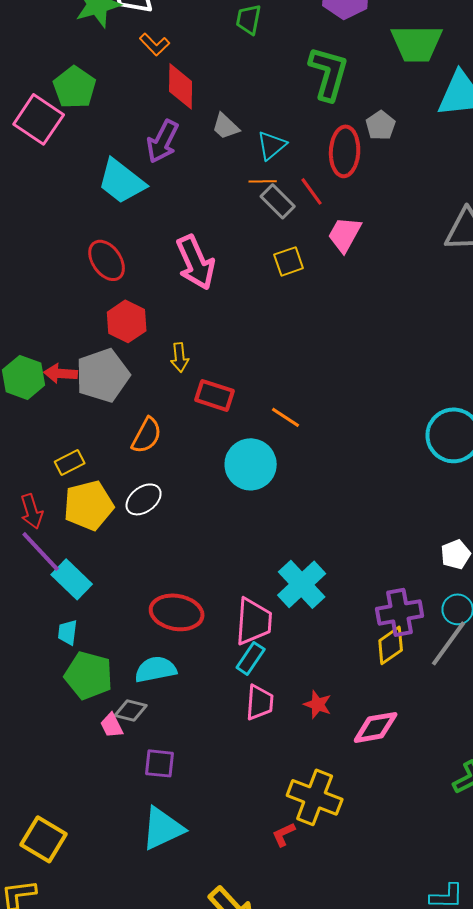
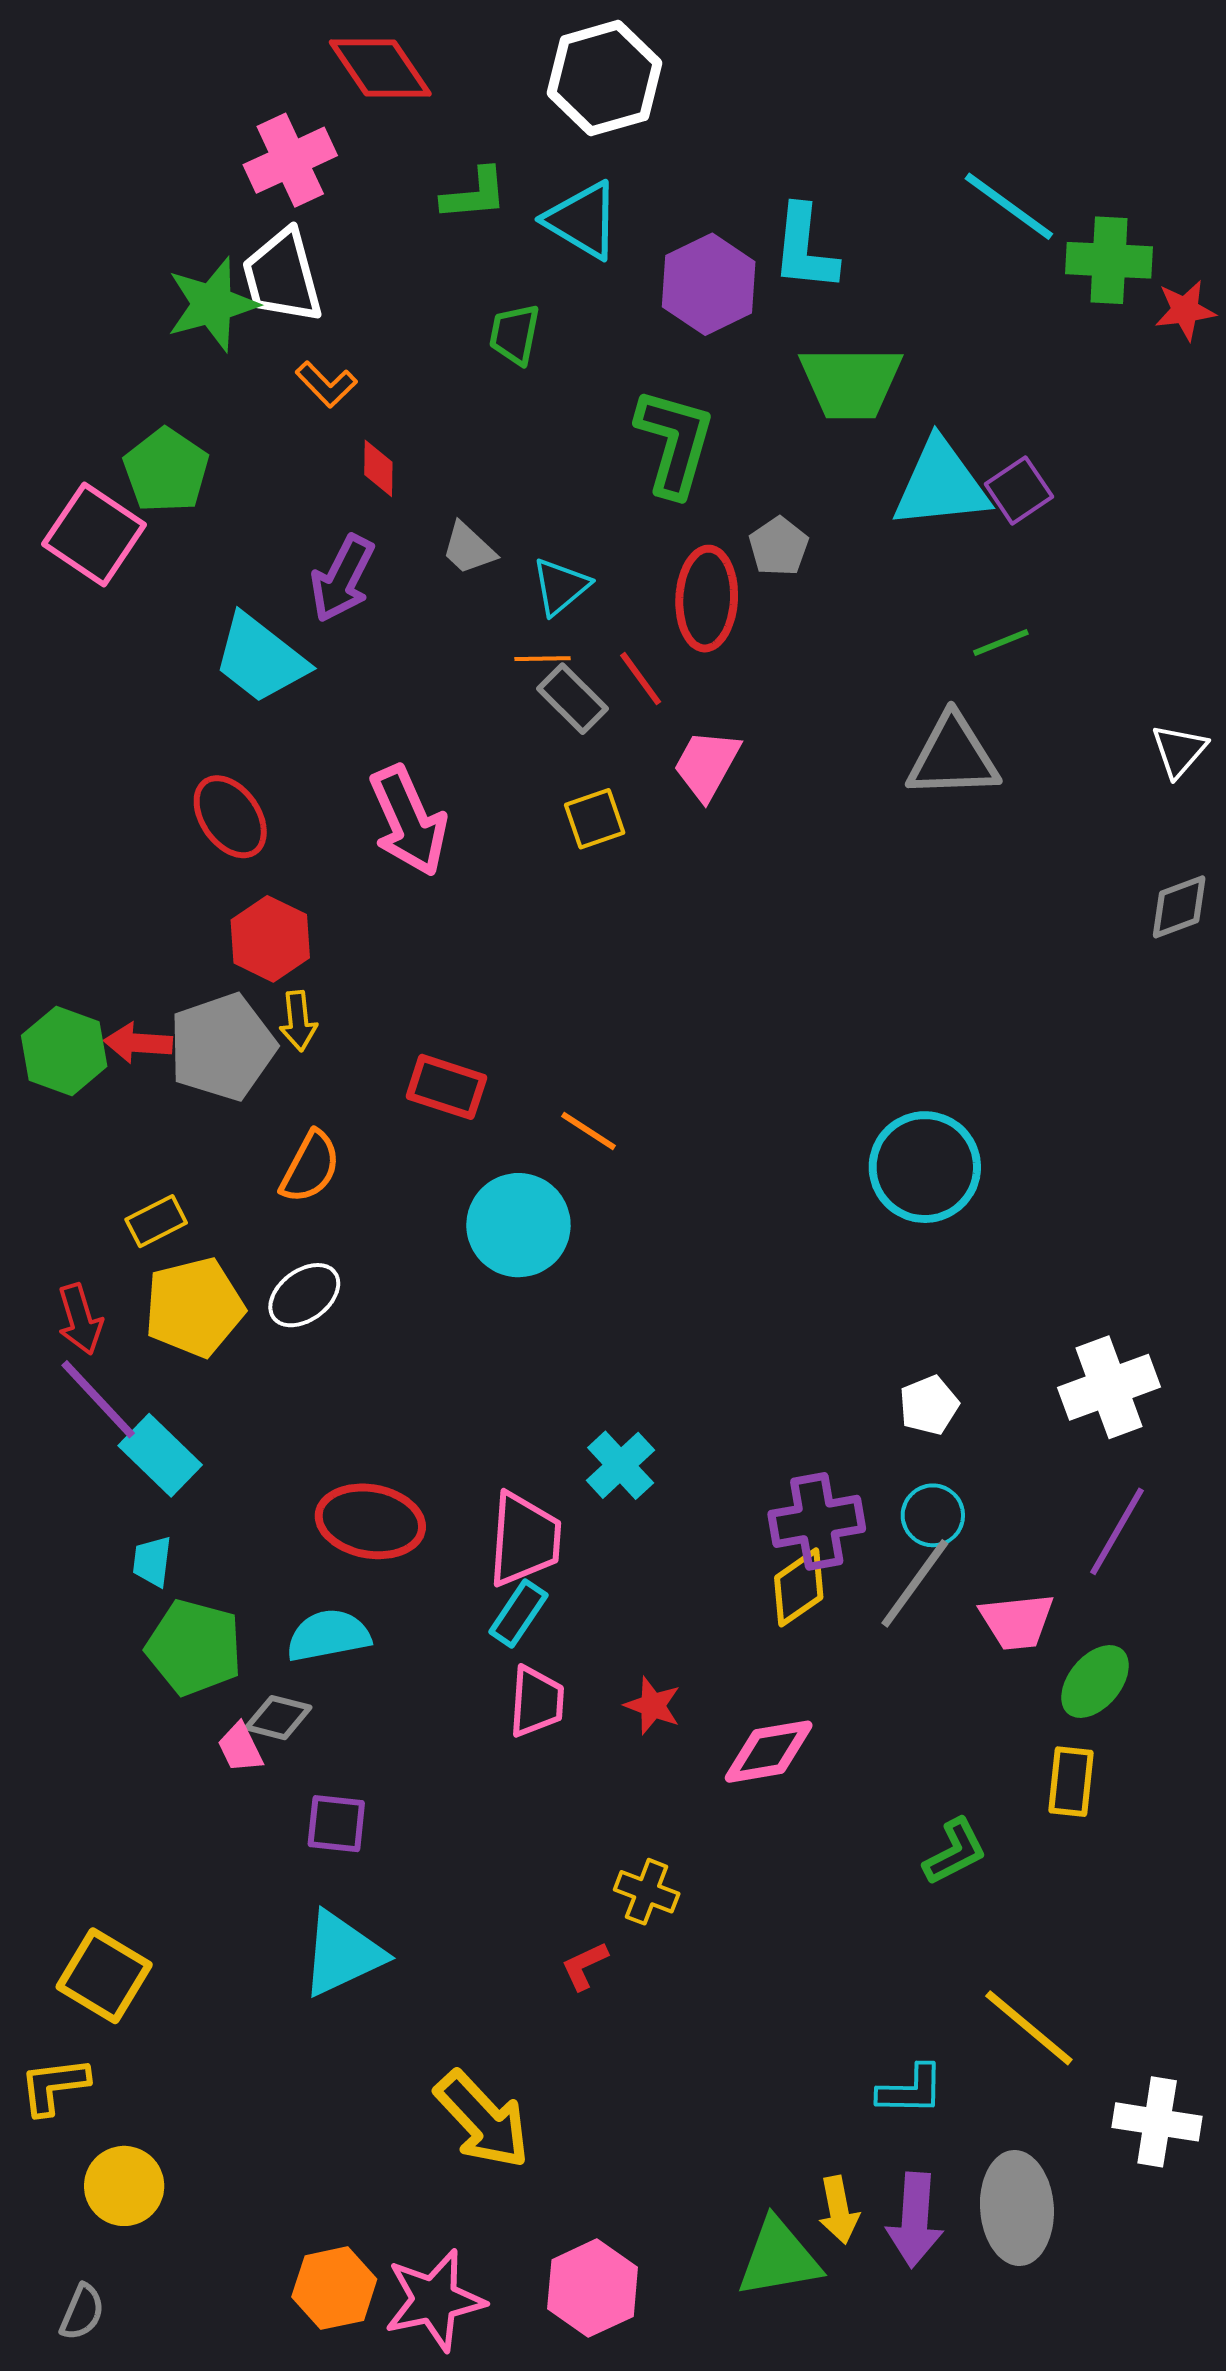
red diamond: (181, 86) -> (378, 468), size x0.6
yellow arrow: (180, 357) -> (298, 1021), moved
cyan cross: (302, 584) -> (621, 1465), size x0.7
yellow cross: (315, 797) -> (647, 1892), size x0.6

